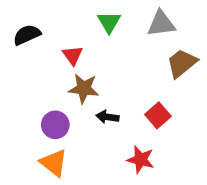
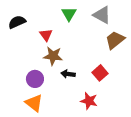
gray triangle: (161, 24) -> (102, 15), turned 36

